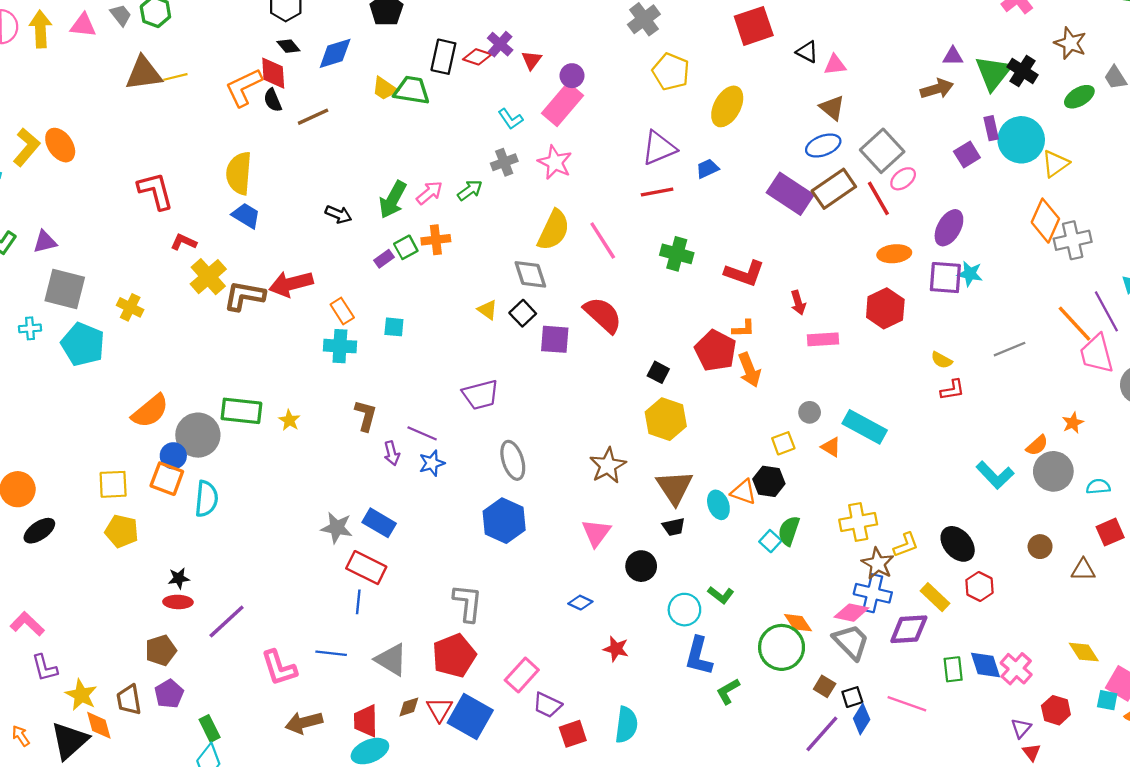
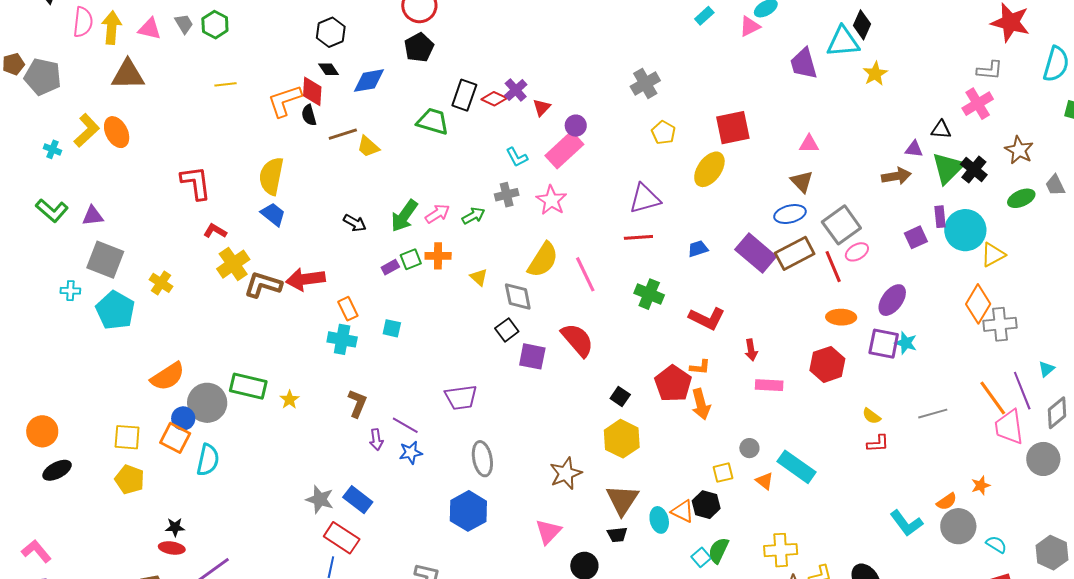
red square: (754, 26) -> (733, 128), moved
black triangle: (807, 52) -> (941, 130), moved, turned -30
yellow pentagon: (671, 72) -> (663, 133), size x0.7
brown triangle: (144, 73) -> (128, 75), moved
yellow trapezoid: (385, 89) -> (368, 147), moved
blue trapezoid: (707, 169) -> (698, 249), moved
yellow triangle: (488, 310) -> (479, 277), moved
cyan semicircle: (1098, 487) -> (996, 544), turned 30

